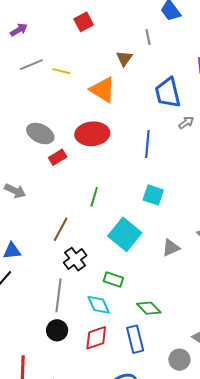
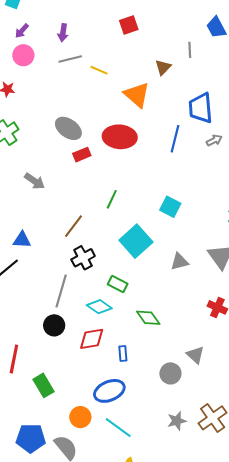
purple arrow: (19, 30) -> (63, 33), moved, turned 120
blue line: (147, 144) -> (175, 139), moved
cyan diamond: (99, 305) -> (99, 307), turned -40
blue rectangle: (135, 339) -> (123, 353), moved, size x0.6

